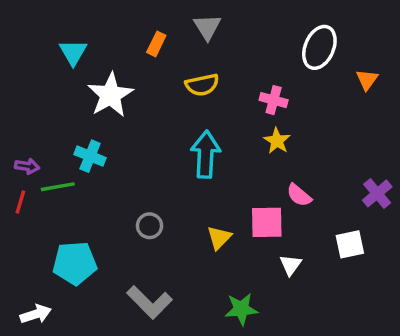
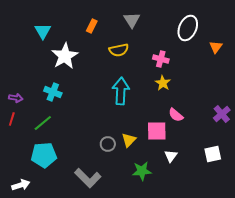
gray triangle: (207, 27) -> (132, 20), moved
green line: (58, 187) -> (43, 123), moved, turned -30
gray circle: (150, 226) -> (108, 144), moved
white square: (350, 244) -> (213, 154), moved
green star: (241, 309) -> (142, 171), moved

